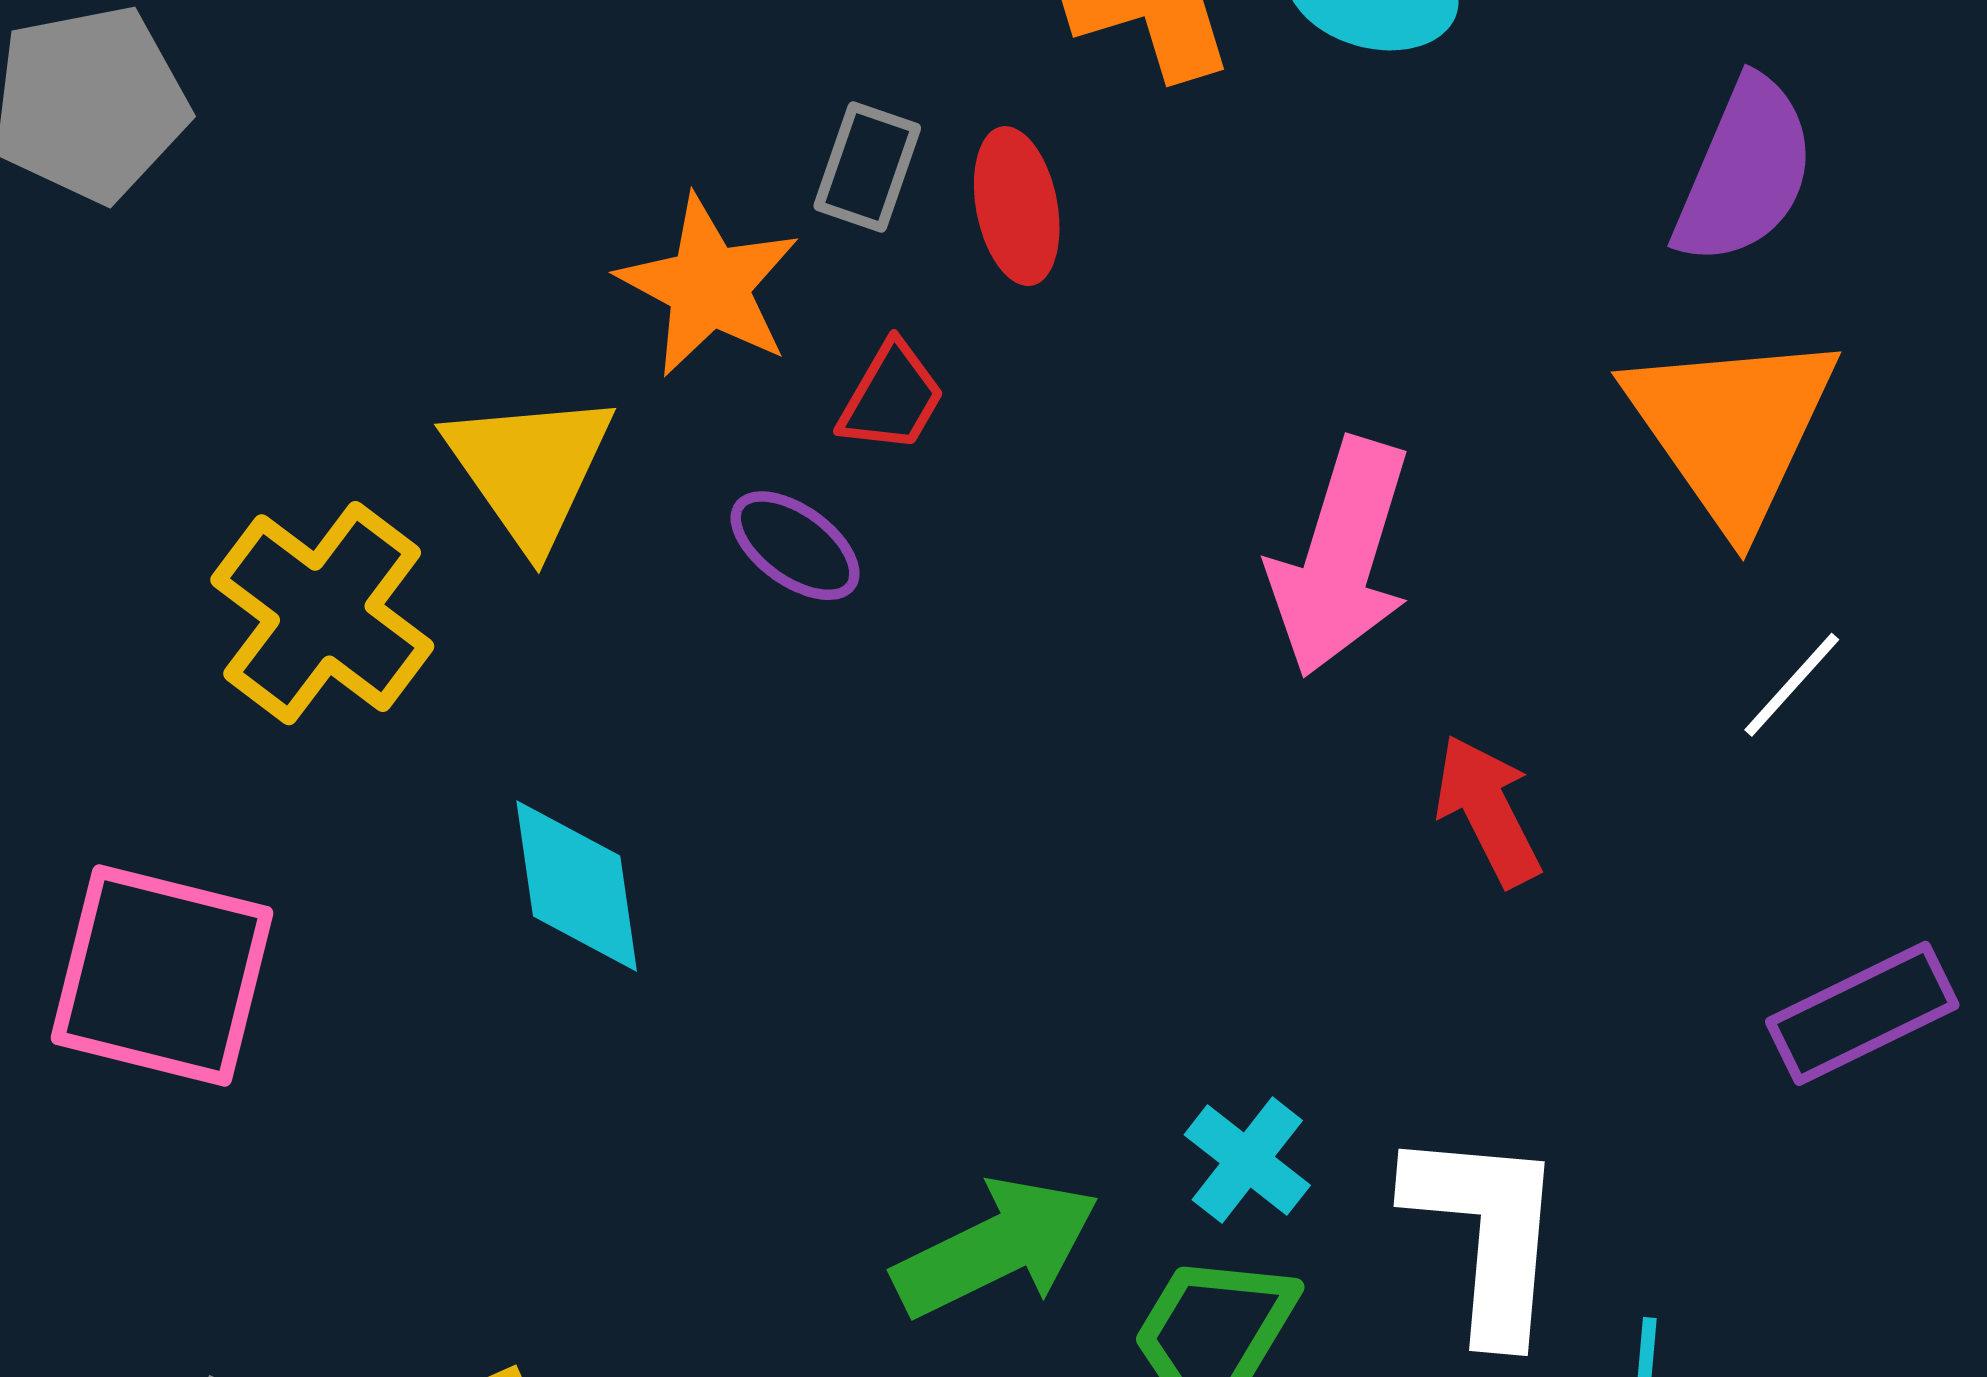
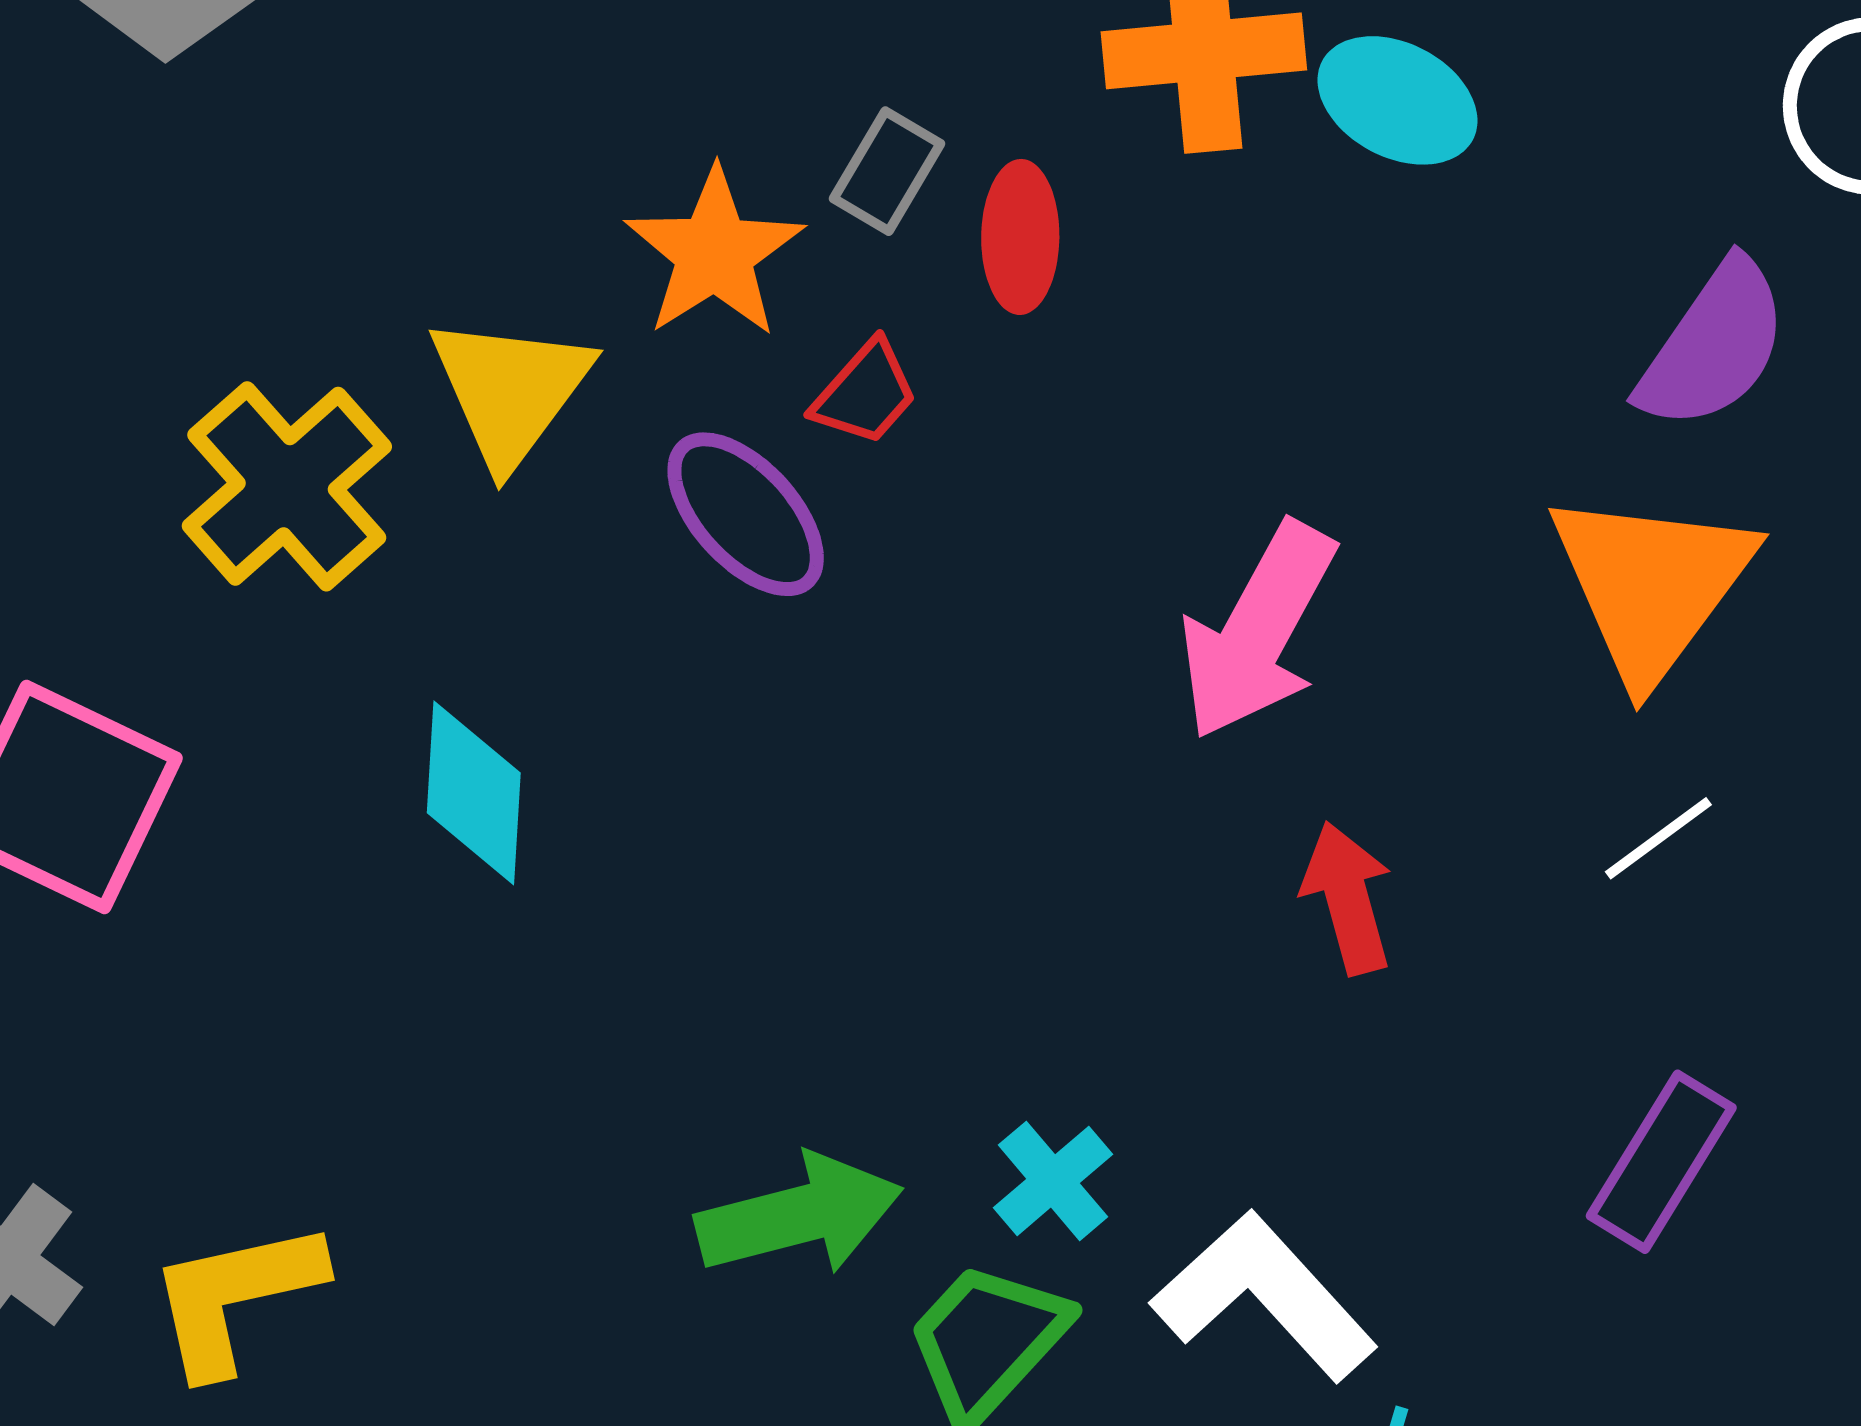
purple ellipse: (795, 546) -> (746, 514), size x1.4
purple rectangle: (1862, 1013) -> (1661, 1162), turned -44
white L-shape: (1486, 1233) -> (1264, 1296), turned -59

